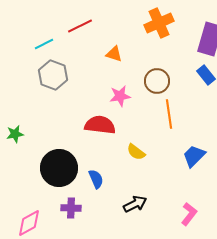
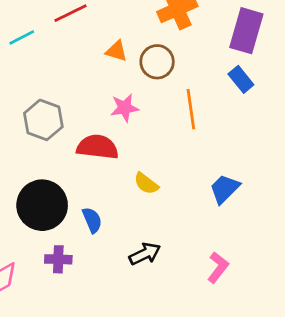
gray hexagon: (53, 75) -> (43, 120), moved
brown circle: (157, 81) -> (157, 62), moved
orange line: (169, 114) -> (191, 109), moved

